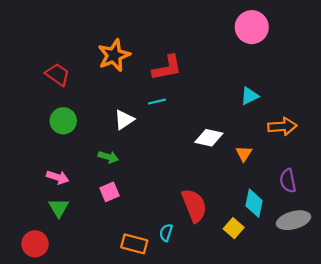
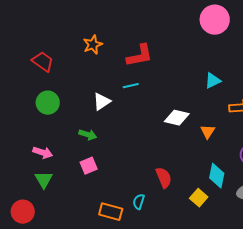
orange star: (114, 55) -> (93, 45), size x0.7
red semicircle: (194, 205) -> (164, 178), size x0.7

